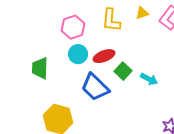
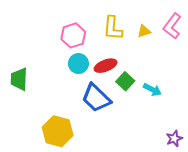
yellow triangle: (142, 13) -> (144, 31), moved
green trapezoid: (40, 68) -> (19, 79), moved

